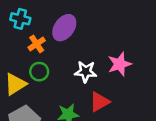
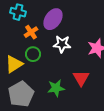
white star: (86, 72) -> (62, 44), moved
red triangle: (99, 102) -> (81, 78), turned -30

